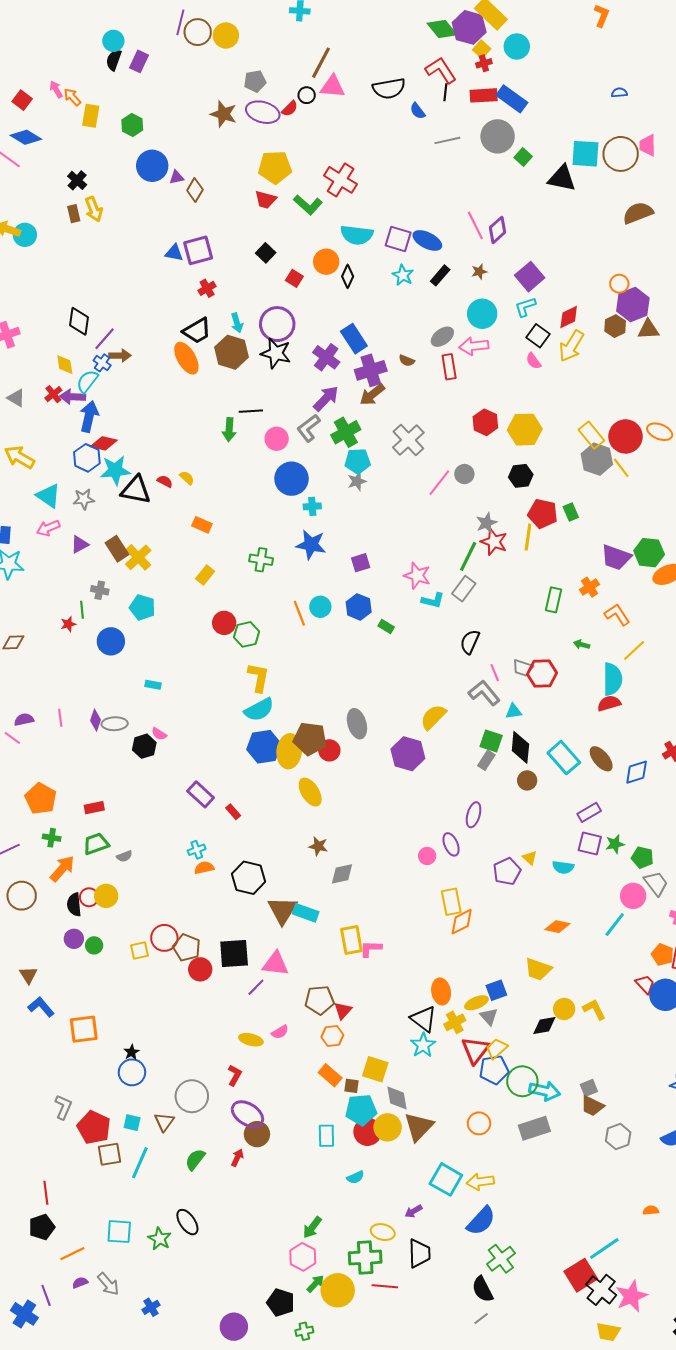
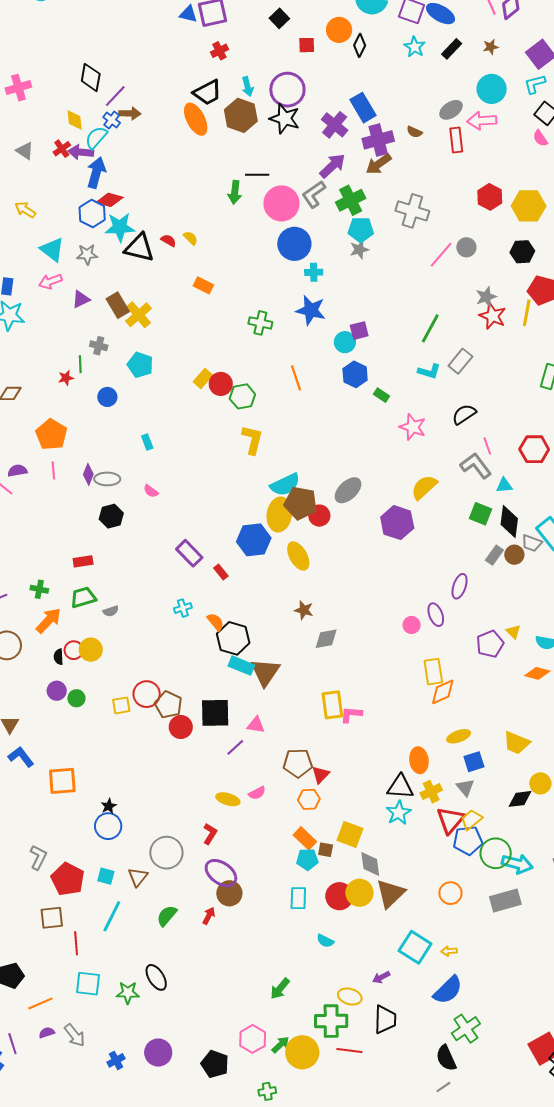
red square: (294, 278) -> (307, 45), turned -36
pink circle: (277, 439) -> (281, 203), size x1.5
gray cross: (408, 440) -> (412, 211), turned -32
yellow arrow: (20, 457) -> (25, 210), size x0.7
green line: (468, 556) -> (430, 328), moved
yellow rectangle: (205, 575) -> (203, 378), moved
pink star: (417, 576) -> (413, 427), moved
cyan circle: (320, 607) -> (345, 342), moved
blue circle: (111, 641) -> (107, 397), size x0.7
black semicircle: (470, 642) -> (464, 414), turned 30
gray trapezoid: (523, 668) -> (532, 543), moved
cyan rectangle: (153, 685) -> (147, 442), turned 56
cyan semicircle: (259, 710) -> (285, 485), moved
gray ellipse: (357, 724) -> (348, 490), turned 60
black hexagon: (144, 746) -> (111, 516), moved
blue hexagon: (264, 747) -> (254, 540), moved
gray rectangle: (486, 760) -> (494, 555), moved
orange pentagon: (41, 799) -> (51, 435), moved
orange semicircle: (204, 868) -> (216, 622), moved, turned 60
black semicircle: (74, 905) -> (59, 657), size x0.7
cyan rectangle: (306, 913) -> (241, 666), moved
orange diamond: (557, 927) -> (537, 673), moved
pink triangle: (276, 964) -> (256, 725), size x0.7
yellow ellipse: (476, 1003) -> (459, 736), moved
black triangle: (424, 1019) -> (400, 787), turned -36
cyan pentagon: (361, 1110) -> (307, 859), moved, size x0.7
brown square: (110, 1154) -> (52, 918), moved
cyan semicircle: (355, 1177) -> (325, 941), turned 48
yellow arrow: (480, 1182) -> (449, 951), size x0.6
red line: (46, 1193) -> (76, 943), moved
green star: (160, 1239) -> (128, 993), turned -30
pink hexagon: (303, 1257) -> (253, 1039), moved
black pentagon: (281, 1303) -> (215, 1064), moved
purple circle: (234, 1327) -> (158, 1053), moved

